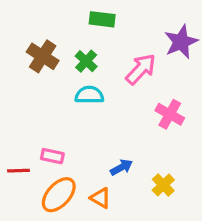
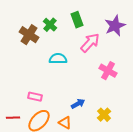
green rectangle: (102, 19) -> (77, 20), moved, turned 63
green cross: (86, 61) -> (50, 25), moved
red line: (19, 171) -> (13, 118), moved

